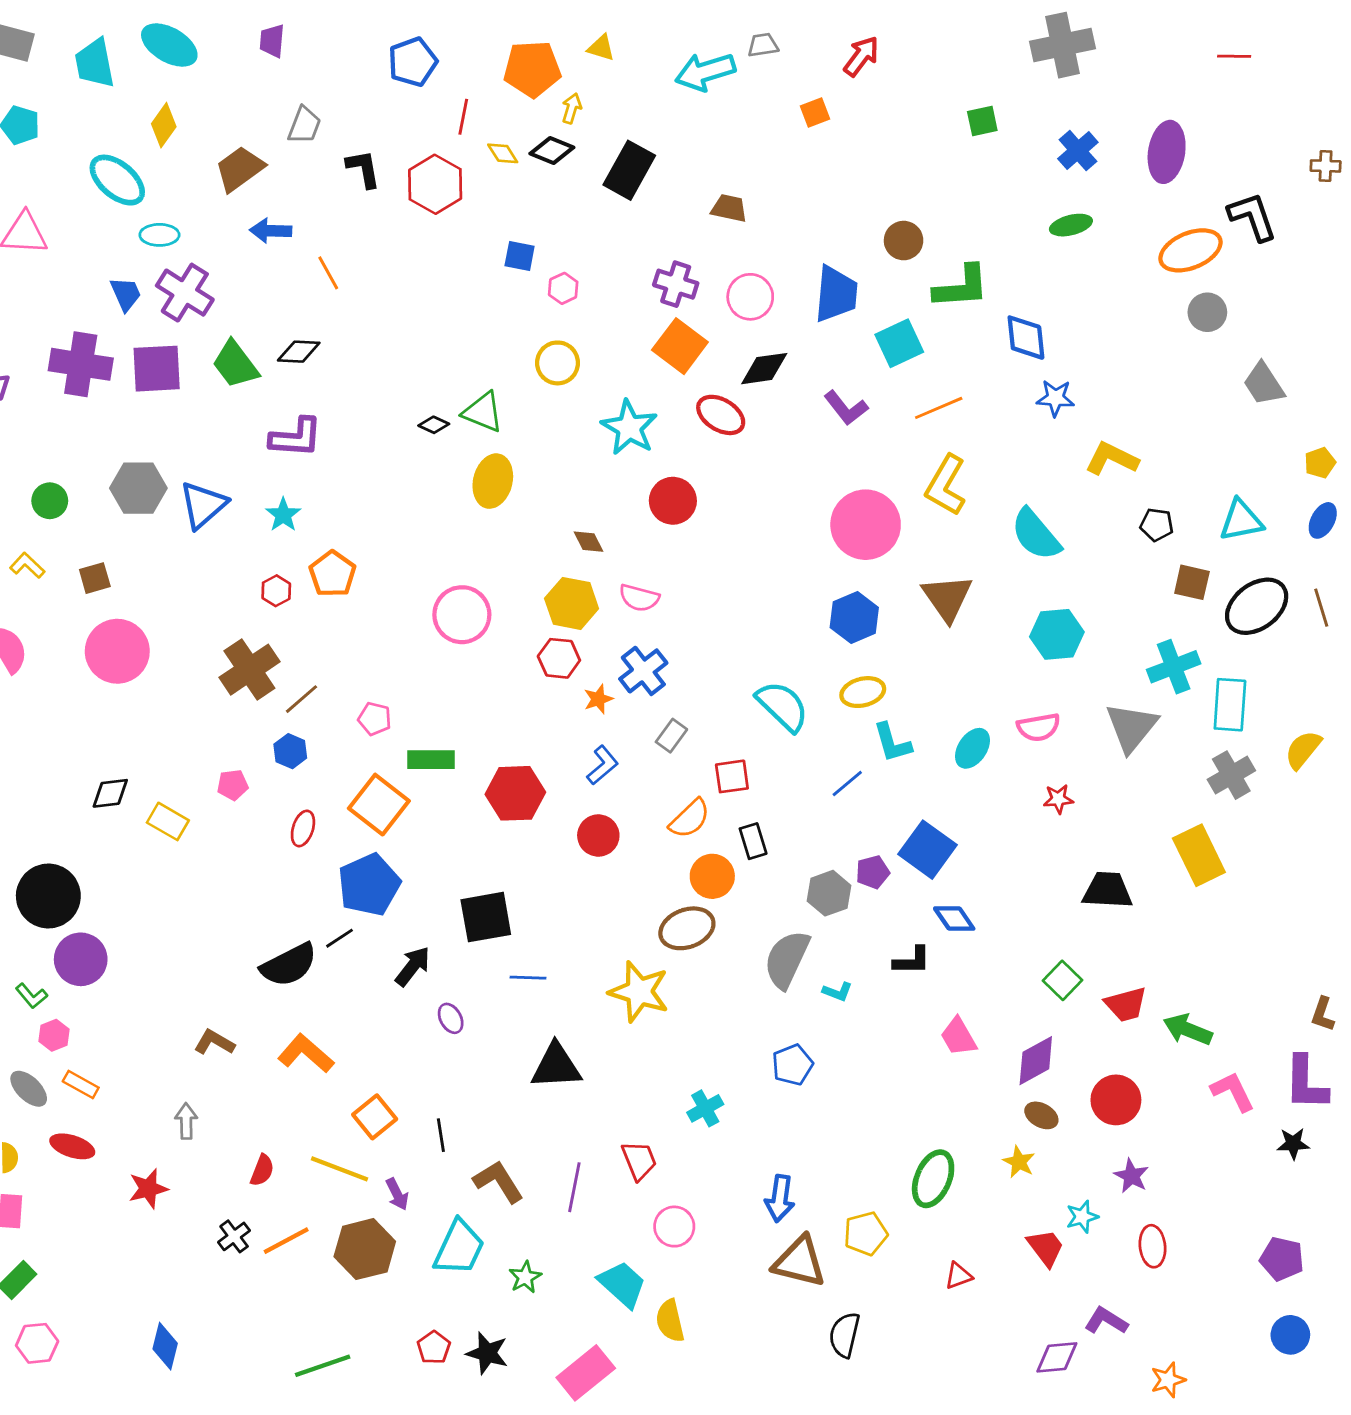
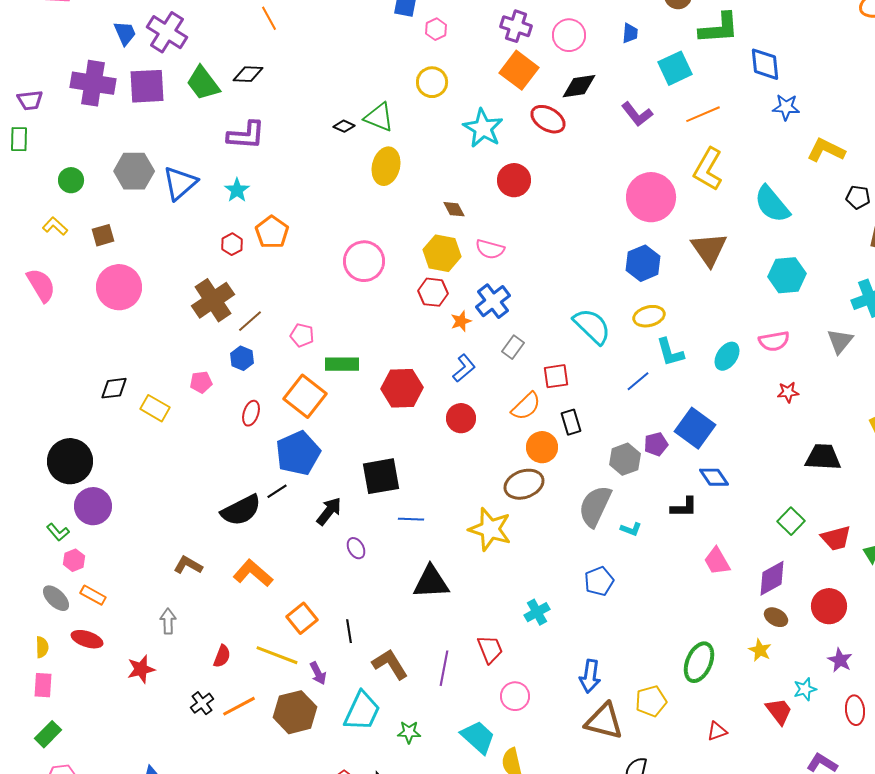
blue trapezoid: (836, 294) -> (630, 33), size x0.5
gray triangle: (1131, 727) -> (840, 341), size x0.7
green star: (525, 1277) -> (409, 732), turned 30

